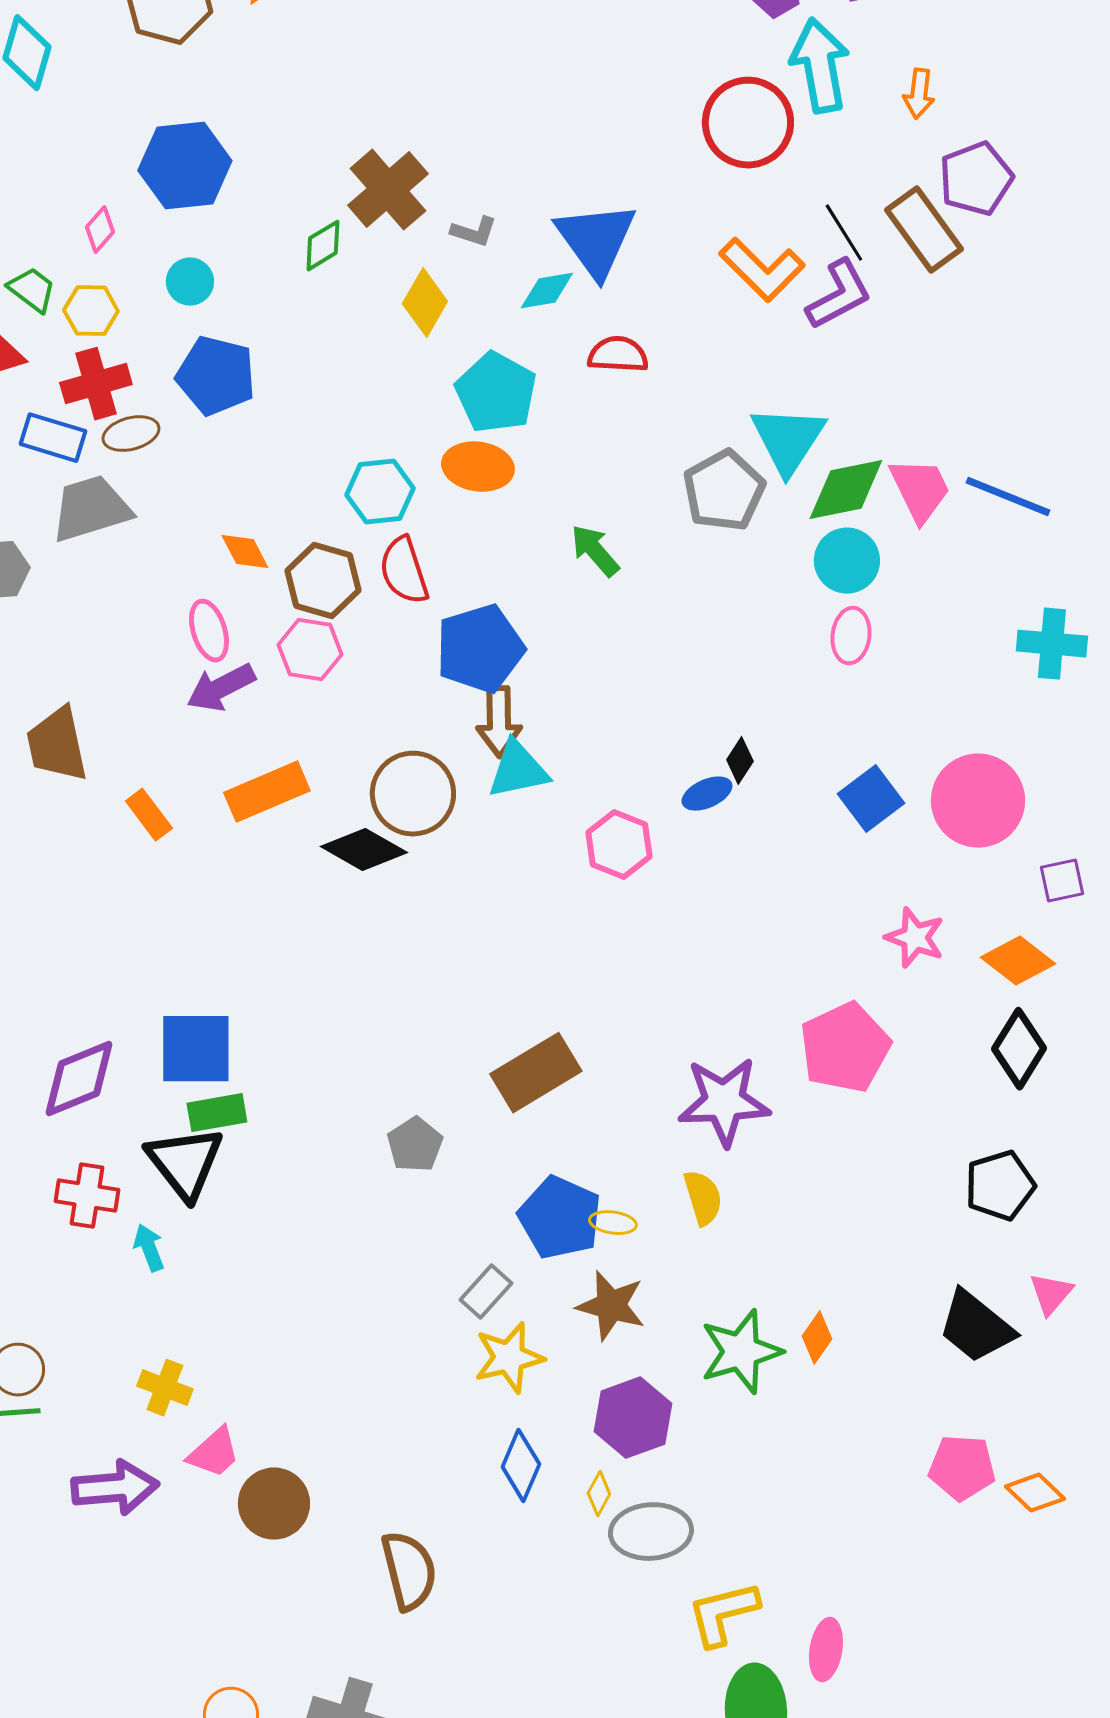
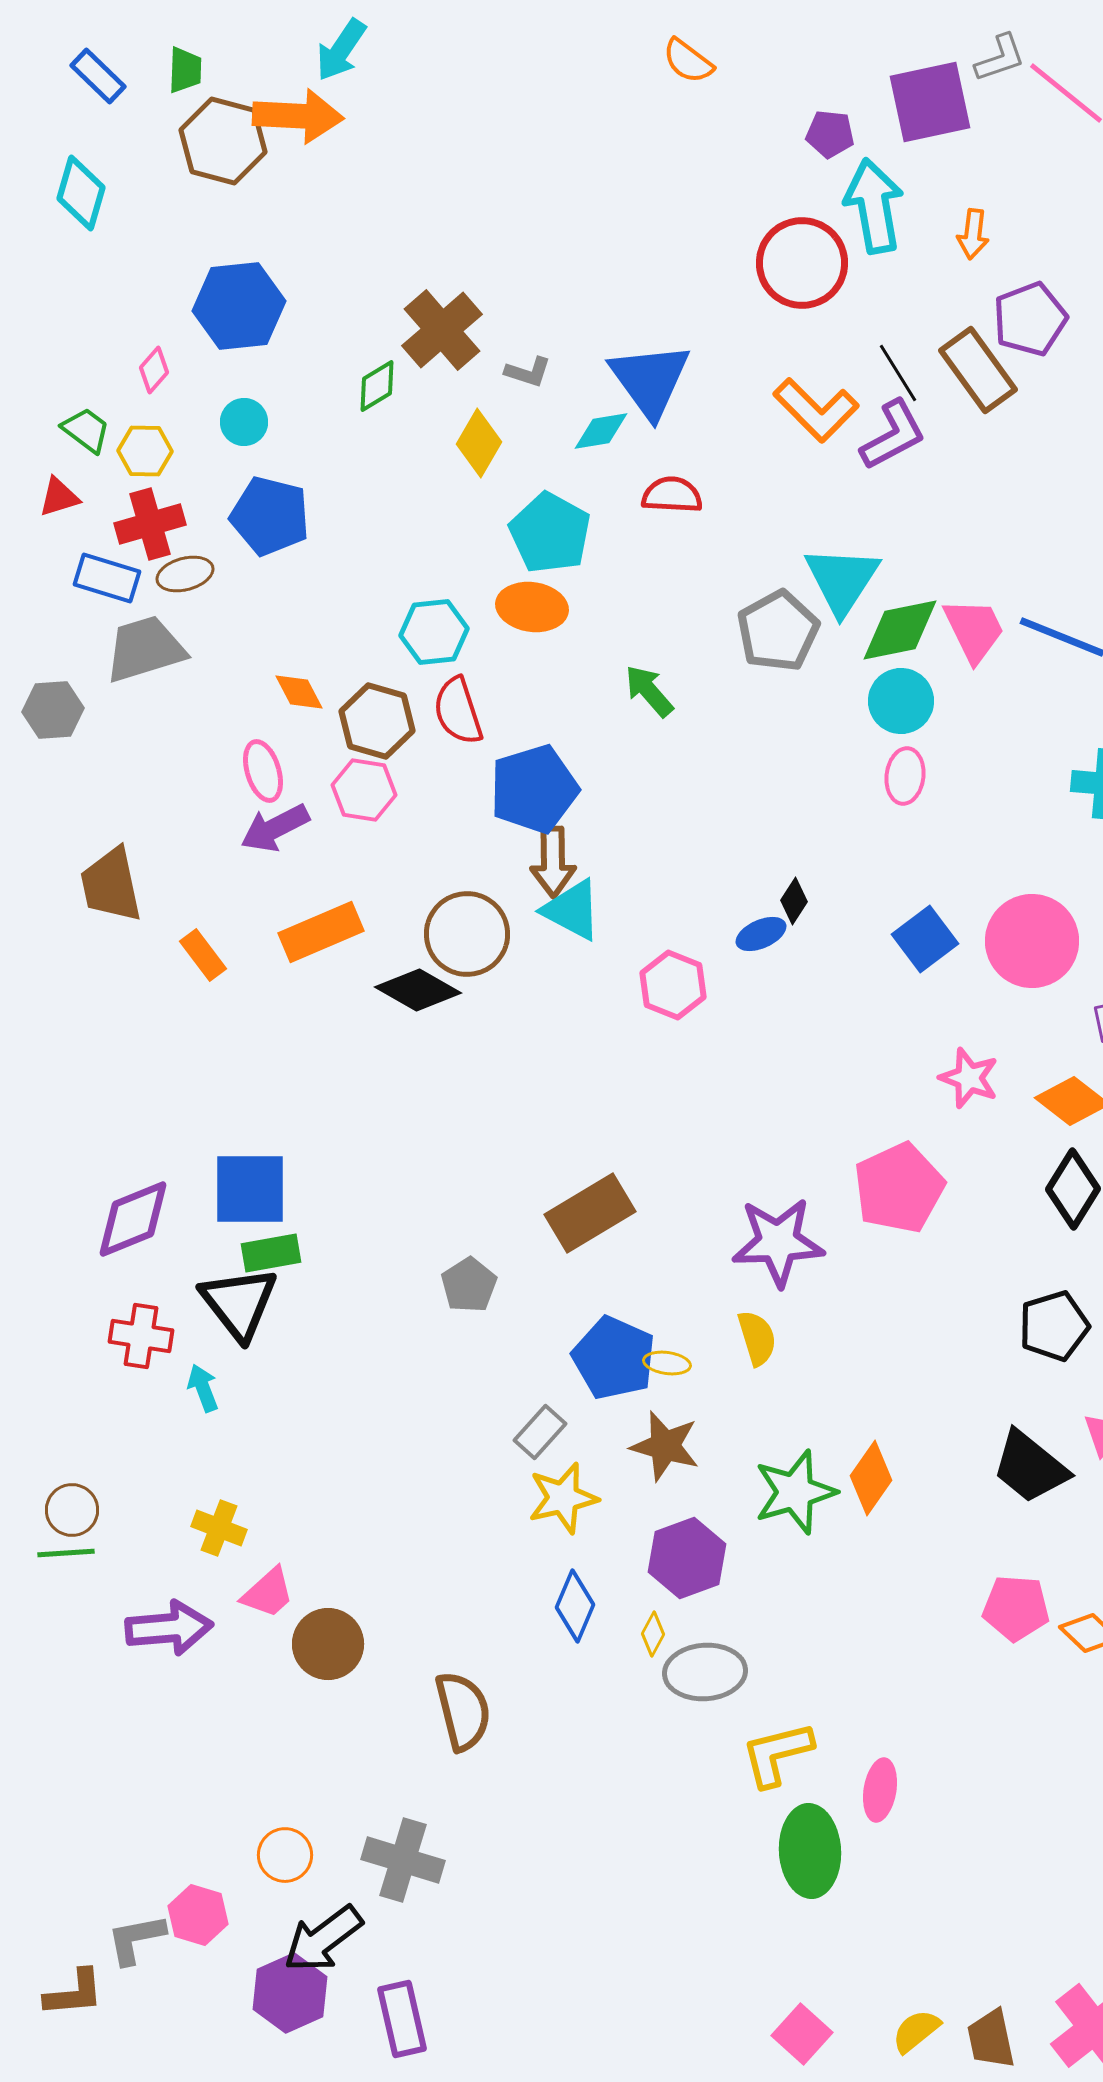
cyan triangle: (518, 770) -> (572, 910), turned 40
orange diamond: (817, 1338) -> (871, 1478), size x1.4

